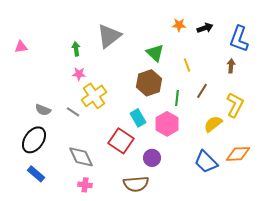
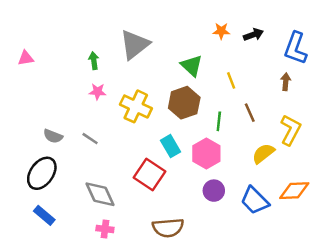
brown line: (202, 91) -> (250, 113), turned -56
yellow cross: (94, 96) -> (136, 106), moved, turned -30
purple circle: (152, 158) -> (214, 191), moved

